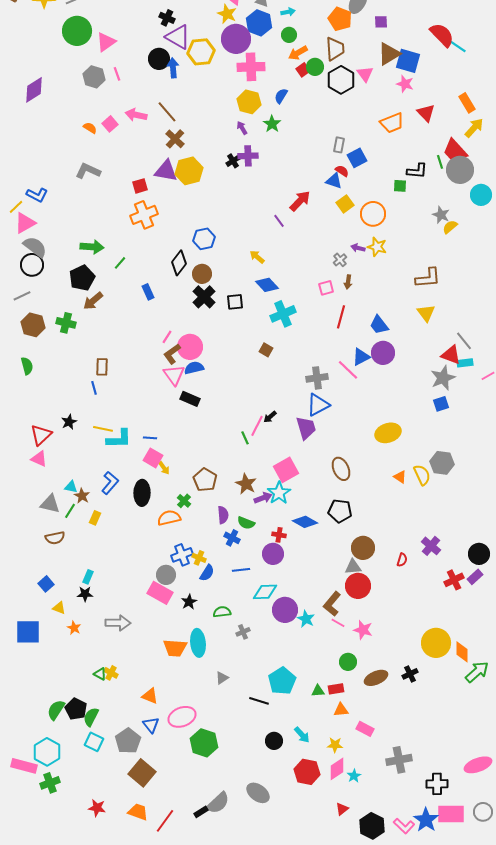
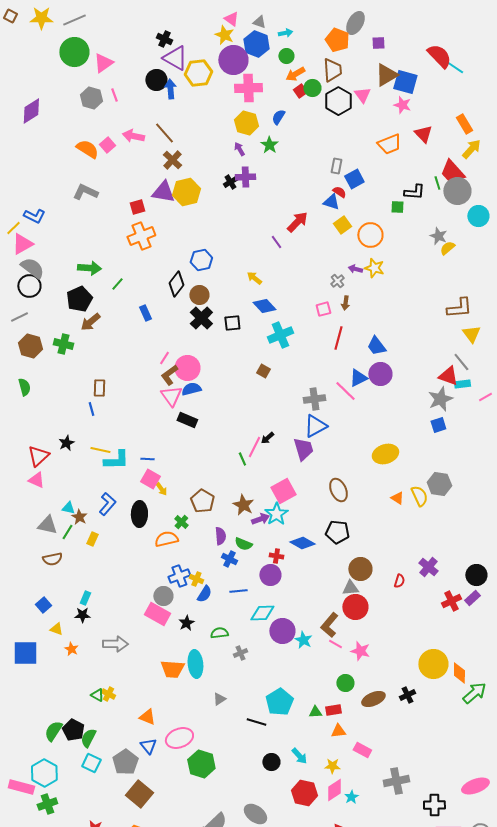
orange semicircle: (90, 128) -> (87, 149), size x1.6
brown L-shape: (428, 278) -> (459, 308), moved
yellow triangle: (426, 313) -> (471, 334), moved

